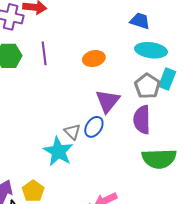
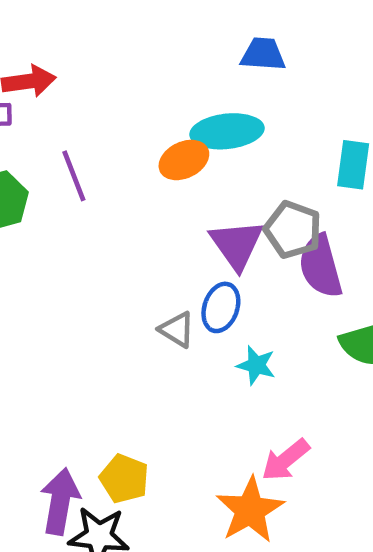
cyan ellipse: (151, 50) -> (227, 131), moved
gray pentagon: (147, 86) -> (293, 230), moved
cyan star: (58, 151) -> (256, 365), moved, size x0.6

